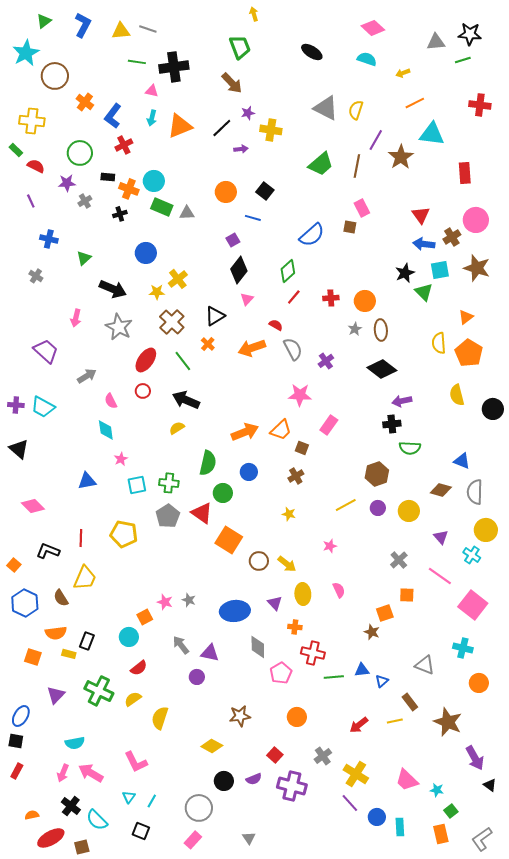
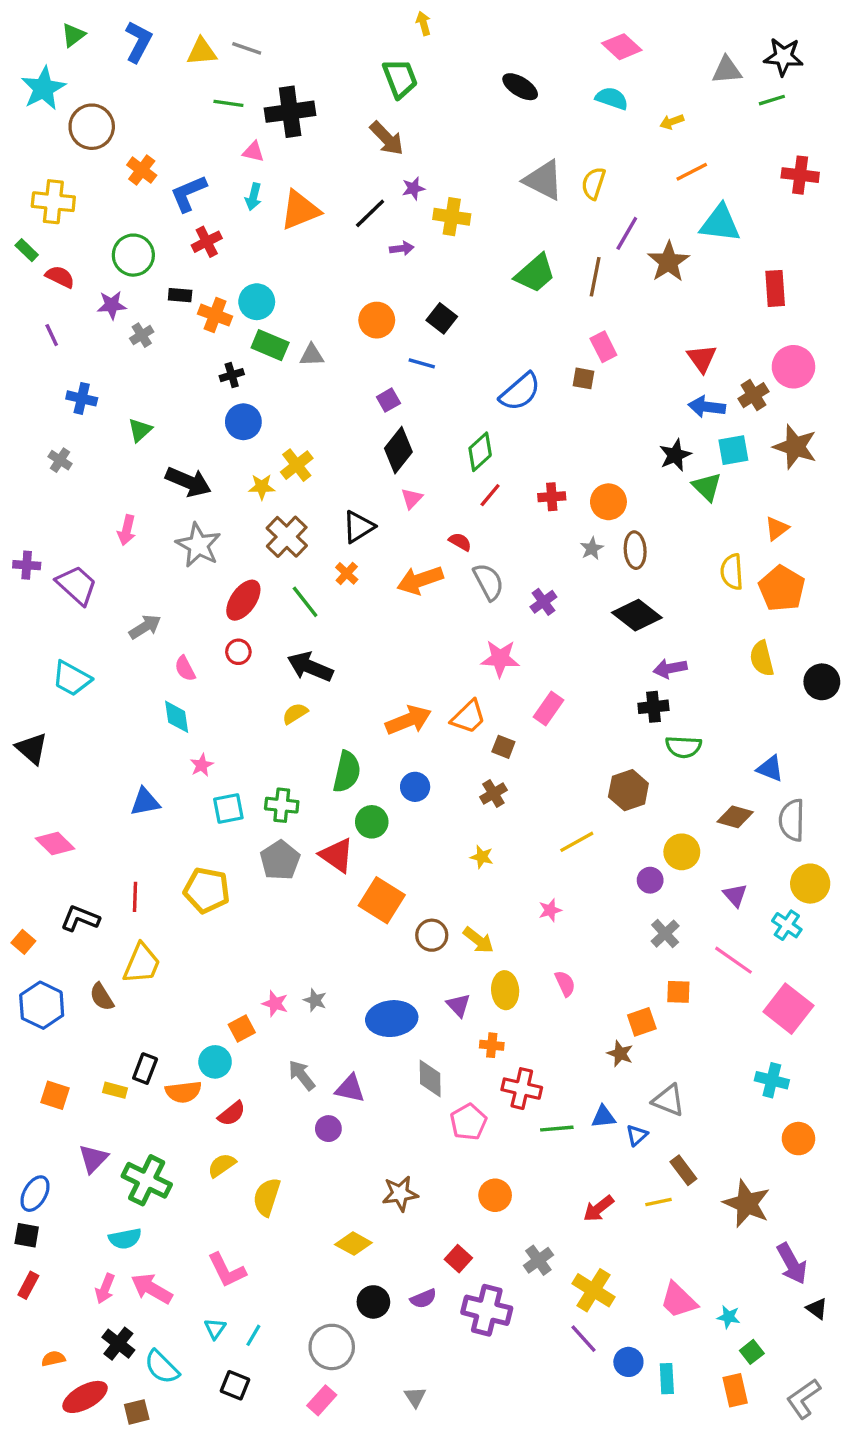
blue L-shape: (113, 116) -> (188, 193), turned 30
black cross: (120, 214) -> (232, 375), moved
purple cross: (16, 405) -> (27, 565), moved
purple circle: (378, 508) -> (650, 880), moved
orange semicircle: (56, 633) -> (183, 1092), moved
gray triangle: (425, 665) -> (668, 1100), moved
green cross: (99, 691) -> (147, 1180), moved

